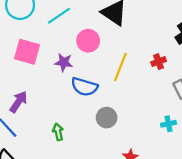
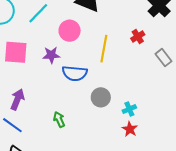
cyan cross: (168, 124) -> (129, 109), moved

